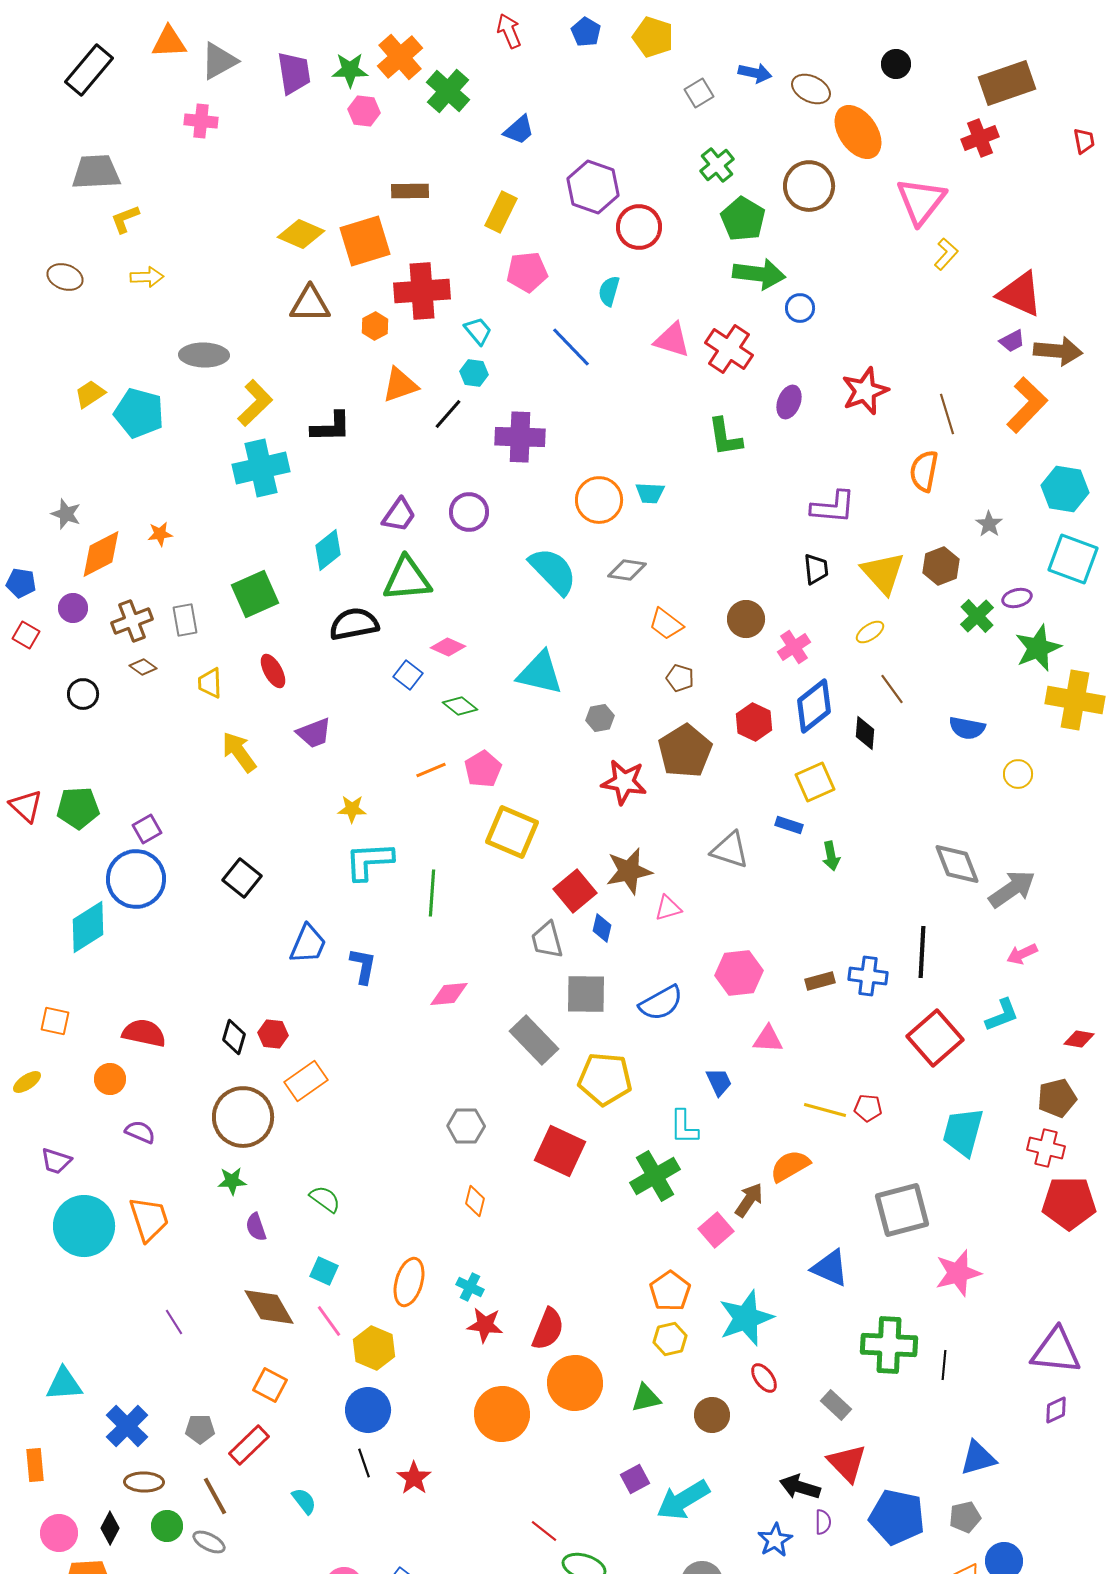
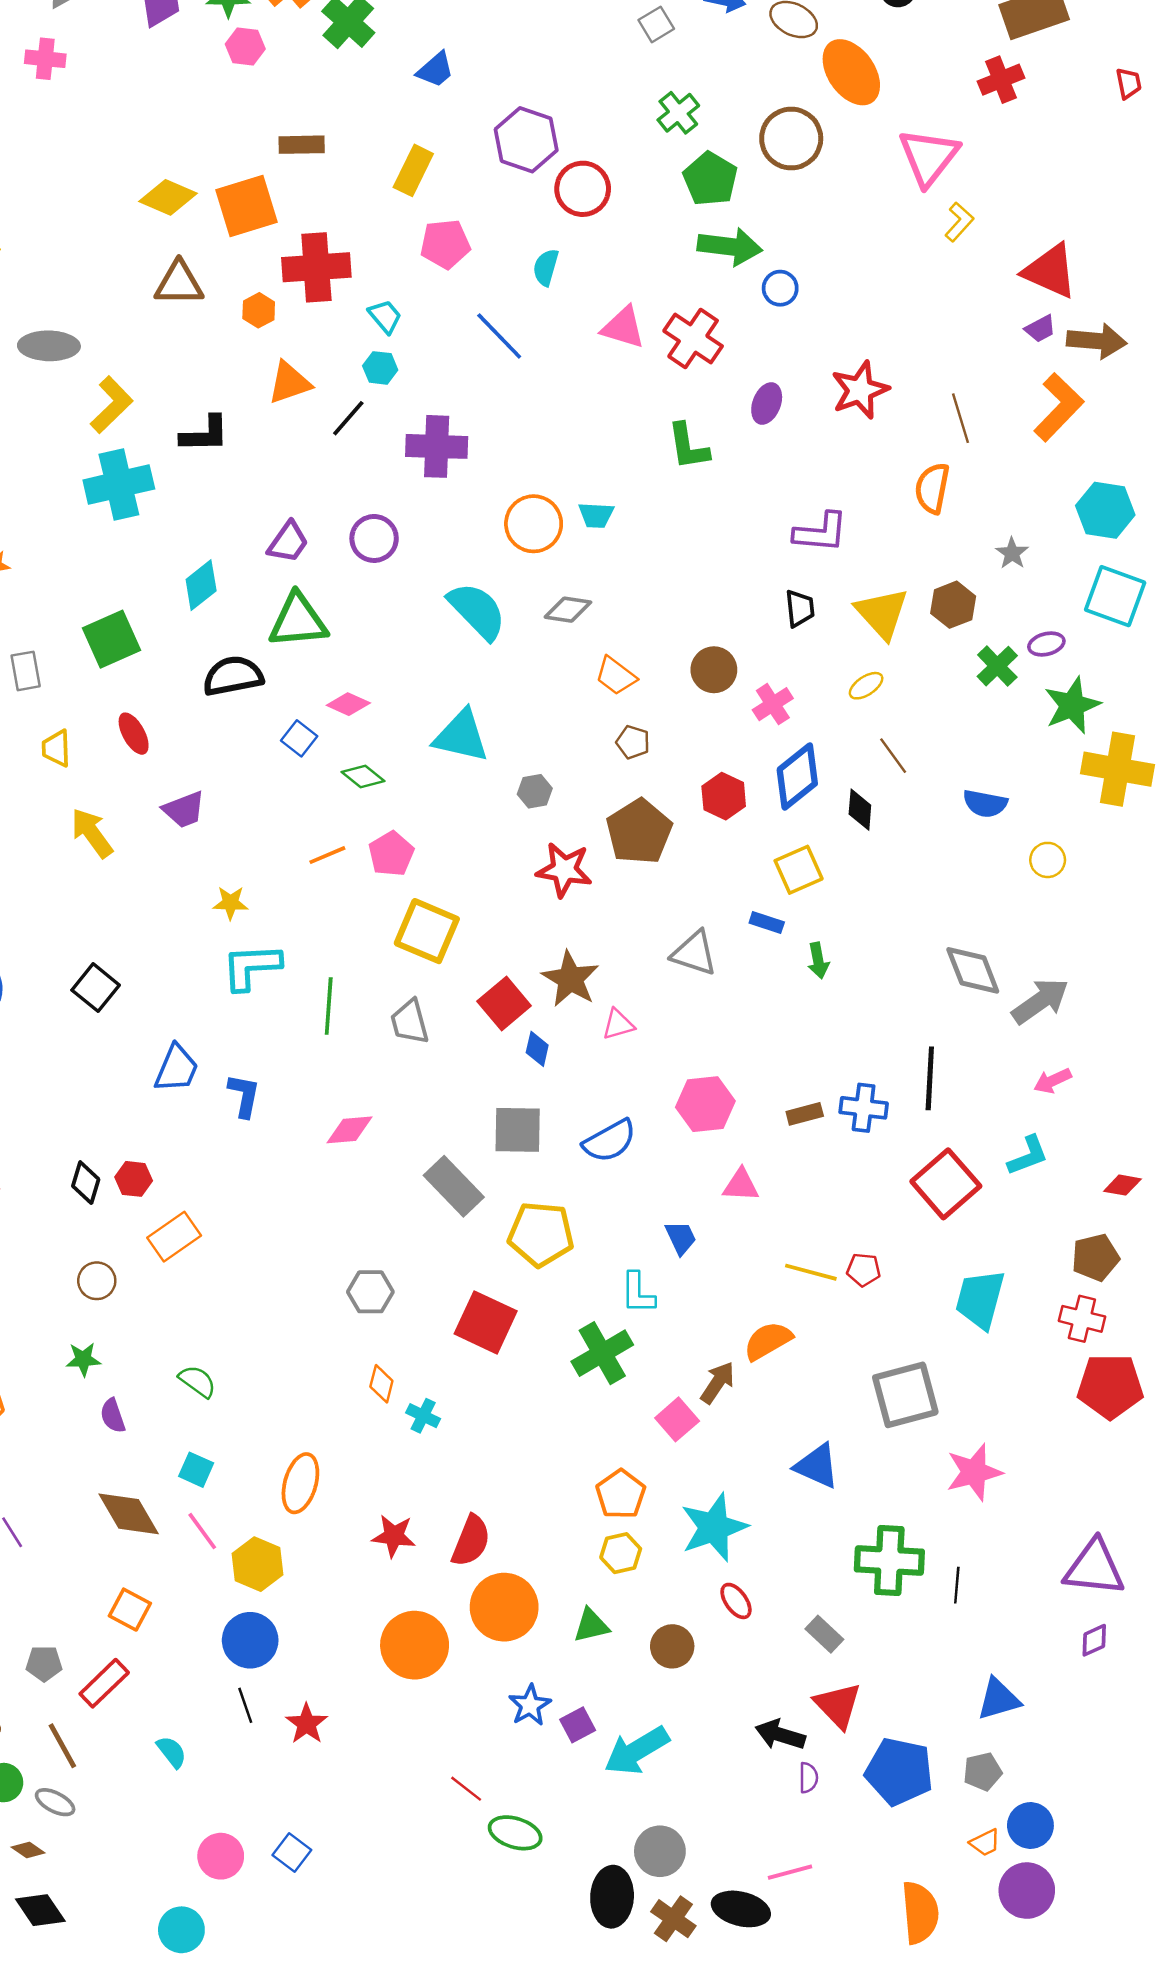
brown star: (629, 871) -> (570, 979), turned -30
gray trapezoid: (547, 940) -> (410, 1022), moved
brown circle: (243, 1117) -> (97, 1281), size x0.5
cyan cross: (470, 1287) -> (423, 1416), moved
blue star: (775, 1540) -> (530, 1705), moved

